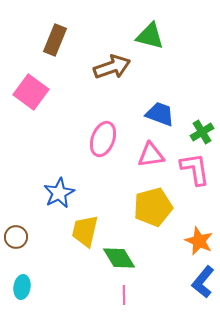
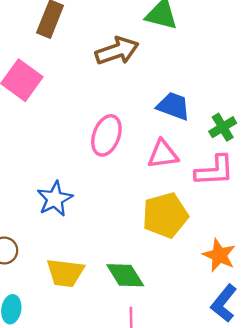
pink L-shape: (195, 169) -> (214, 171), turned 96
yellow trapezoid: (85, 231) -> (65, 273), moved, turned -96

